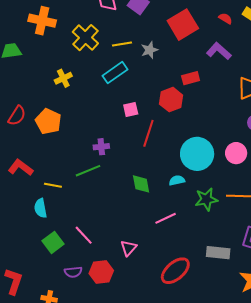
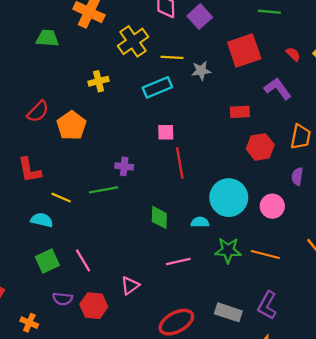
red hexagon: (171, 100) -> (260, 147), moved
red line: (148, 133) -> (180, 163), turned -40
red L-shape: (21, 168) -> (29, 170), turned -150
cyan semicircle: (41, 208) -> (42, 220), turned 102

